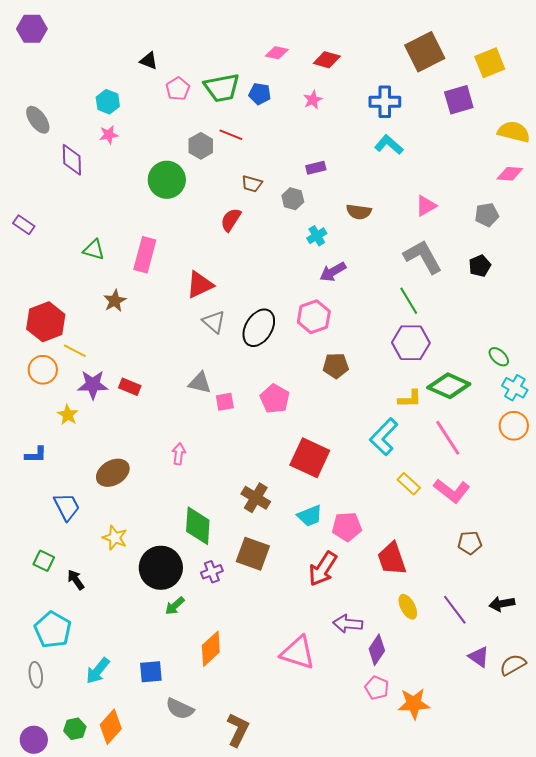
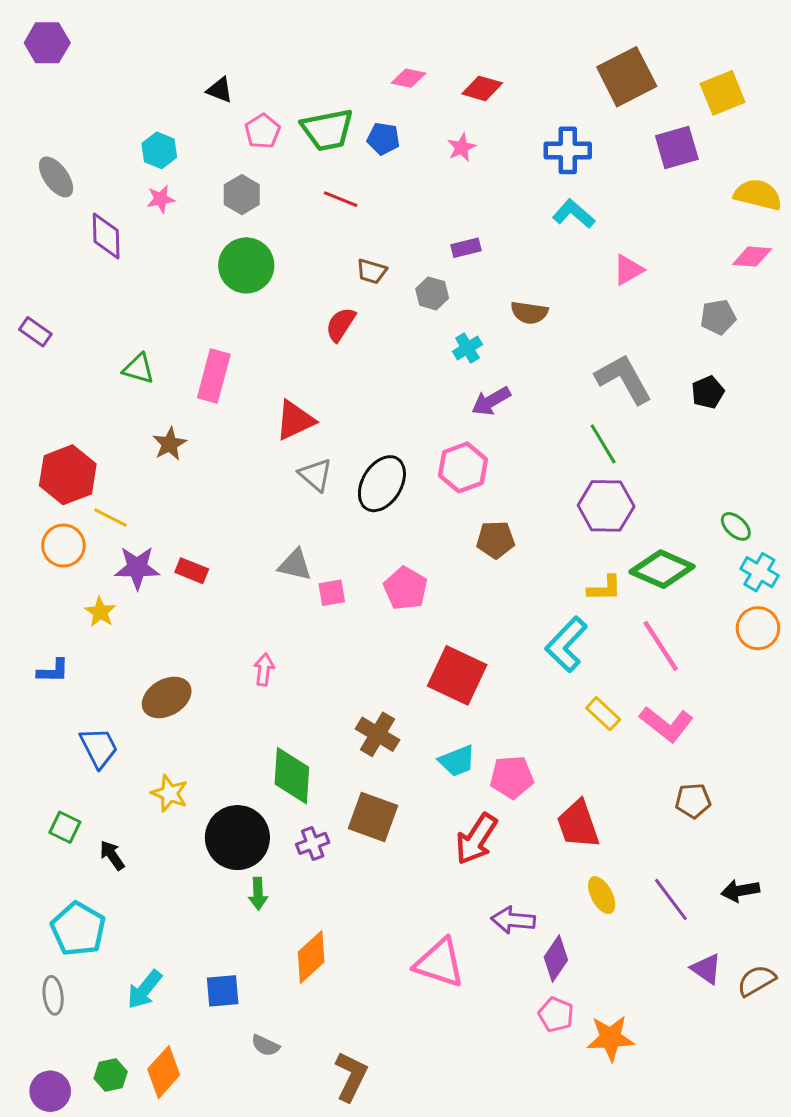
gray hexagon: (201, 146) -> (242, 195), moved
pink triangle: (426, 206) -> (628, 270), moved
green arrow: (175, 606) -> (258, 894), turned -50
gray semicircle: (180, 709) -> (265, 1045), size x0.7

